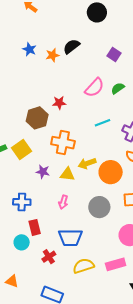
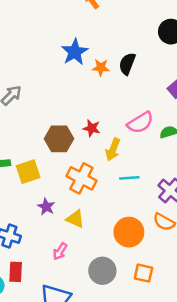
black semicircle: (71, 46) -> (127, 64), turned -48
blue star: (29, 49) -> (75, 52), size x1.5
cyan line: (102, 123) -> (129, 178), moved
yellow arrow: (87, 163) -> (113, 150), moved, turned -66

